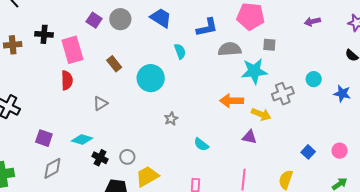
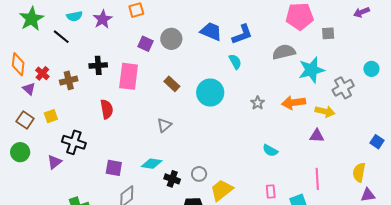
blue L-shape: (207, 27) -> (242, 34), moved
gray square: (269, 45) -> (328, 33), moved
pink rectangle: (72, 50) -> (129, 76), turned 32
red semicircle: (67, 80) -> (107, 109), moved
gray star: (171, 119) -> (258, 103), moved

